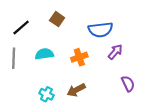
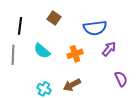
black line: (21, 28) -> (20, 26), turned -42
cyan semicircle: (44, 54) -> (42, 51), turned -132

